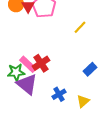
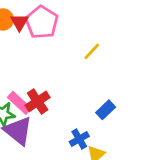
blue cross: (59, 94) -> (79, 139), moved

